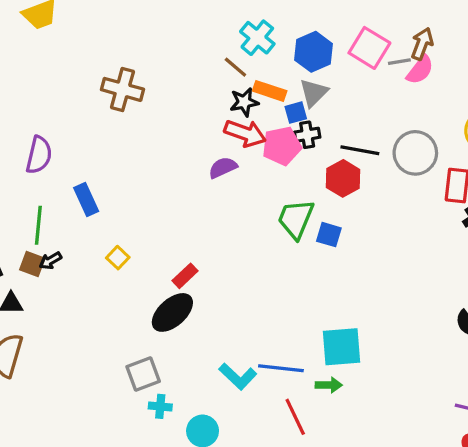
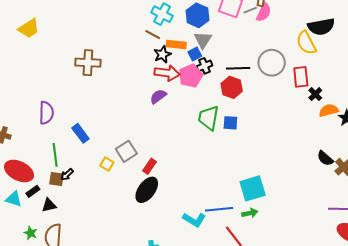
gray square: (143, 374) -> (126, 151), moved

